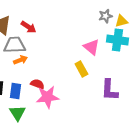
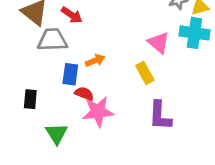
orange arrow: (20, 60) -> (95, 61), moved
purple L-shape: (109, 90) -> (160, 116), moved
blue rectangle: (15, 91) -> (70, 74), moved

